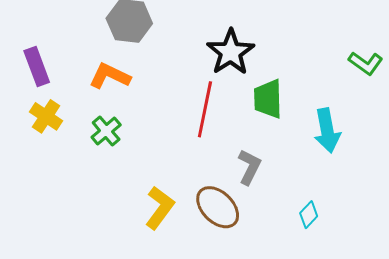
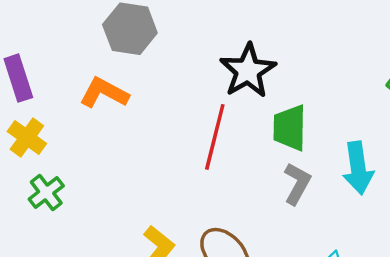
green cross: (106, 131) -> (46, 193), moved
gray L-shape: (249, 167) -> (297, 184), moved

